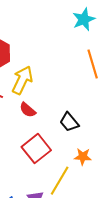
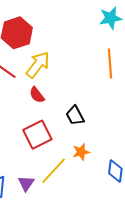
orange star: (83, 157) -> (81, 152), turned -30

